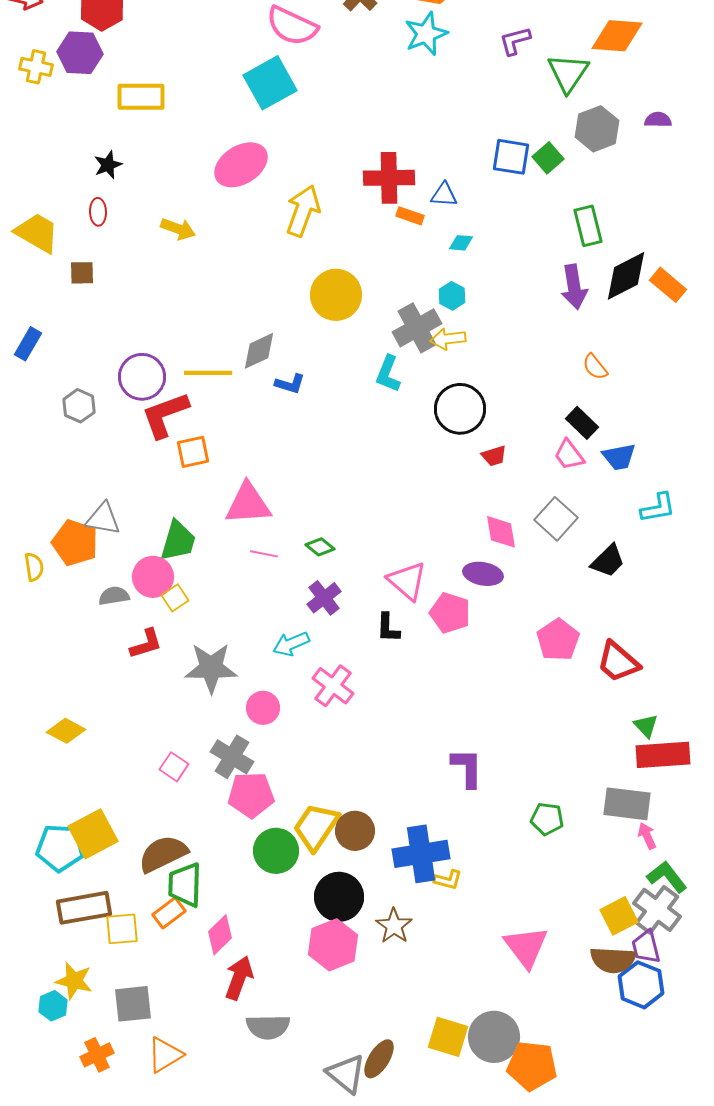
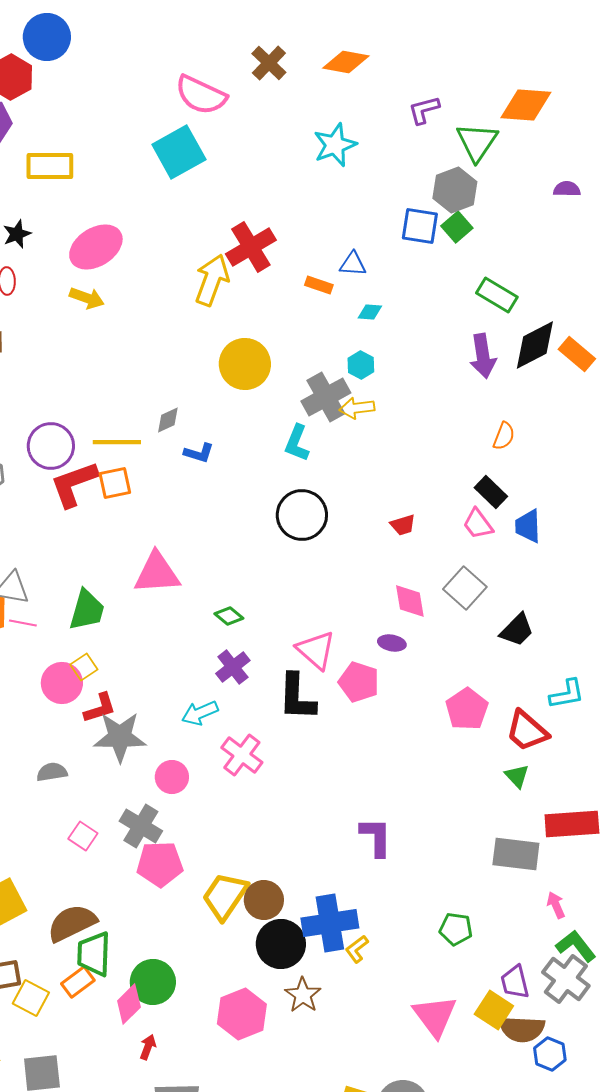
cyan star: (426, 34) -> (335, 145), moved
gray hexagon: (597, 129) -> (455, 190), moved
pink ellipse: (241, 165) -> (96, 247), moved
red cross: (389, 178) -> (251, 247), moved, turned -30
green rectangle: (588, 226) -> (497, 295), turned -45
gray diamond: (259, 351) -> (168, 420), size x0.7
orange semicircle: (595, 367) -> (504, 436), turned -120
black circle: (460, 409) -> (302, 515), moved
orange square: (193, 452) -> (115, 483), moved
blue trapezoid: (619, 457) -> (528, 526), turned 99
cyan L-shape: (658, 508) -> (567, 694), moved
pink line: (264, 554) -> (23, 623), moved
purple ellipse: (483, 574) -> (392, 643), size x0.7
pink circle: (153, 577) -> (62, 683), moved
gray semicircle: (114, 596) -> (52, 772), moved
black L-shape: (388, 628) -> (297, 697), size x1.6
red L-shape: (146, 644) -> (100, 708), moved
green triangle: (646, 726) -> (517, 776), moved
gray rectangle: (627, 804) -> (516, 854), moved
green pentagon: (547, 819) -> (456, 929), moved
green circle: (276, 851) -> (153, 982), moved
yellow L-shape: (448, 880) -> (357, 949), turned 128
black circle: (339, 897) -> (281, 944), moved
yellow square: (619, 916) -> (494, 1010), moved, turned -30
yellow square: (122, 929) -> (31, 998), turned 33
purple trapezoid: (646, 947) -> (515, 982), moved
red arrow: (239, 978) -> (148, 1047), size x0.6
blue hexagon: (641, 985) -> (550, 1054), size x0.7

